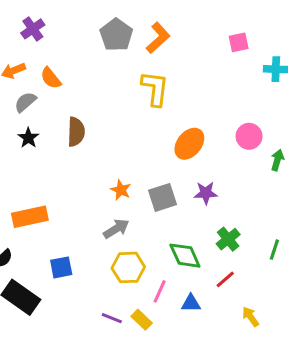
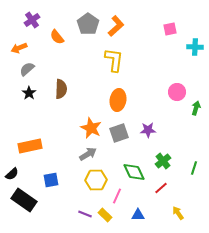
orange semicircle: (51, 78) -> (57, 37), moved
orange ellipse: (189, 144) -> (118, 100), moved, turned -30
orange star: (121, 190) -> (91, 128), size x1.5
blue triangle: (191, 303) -> (138, 215), moved

